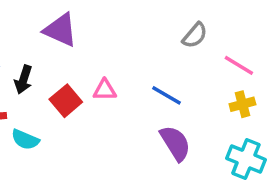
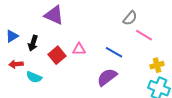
pink line: (239, 65) -> (144, 35), moved
yellow cross: (242, 104) -> (157, 65), moved
purple semicircle: (175, 143) -> (107, 77), moved, turned -95

